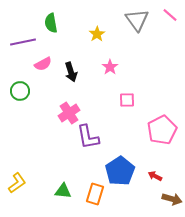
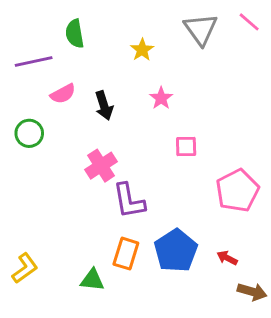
orange rectangle: (95, 194) -> (126, 254), moved

